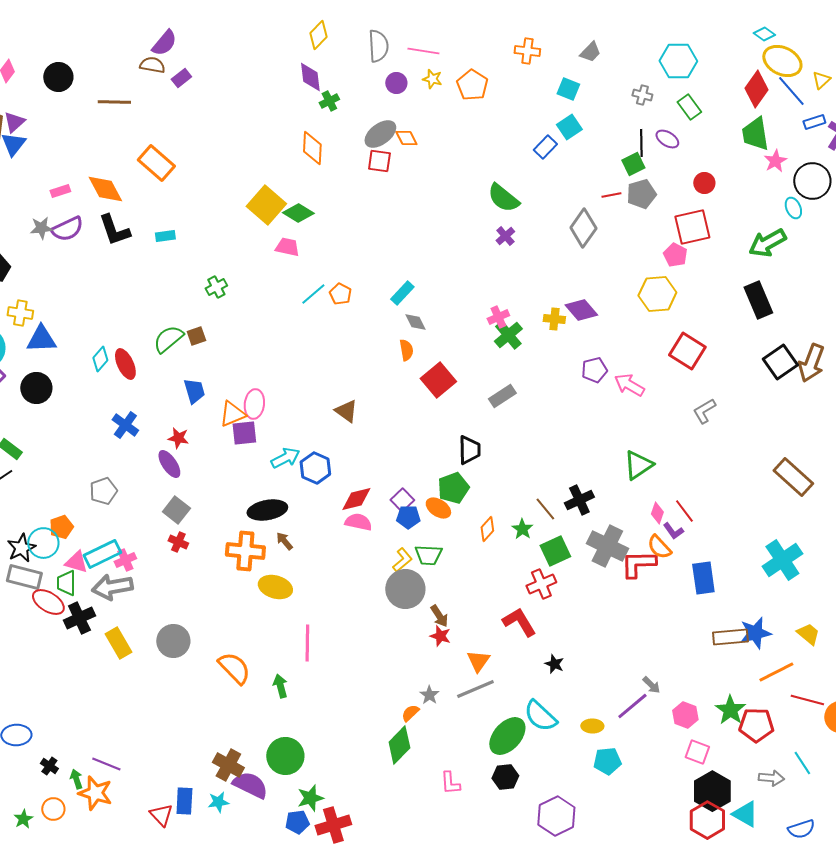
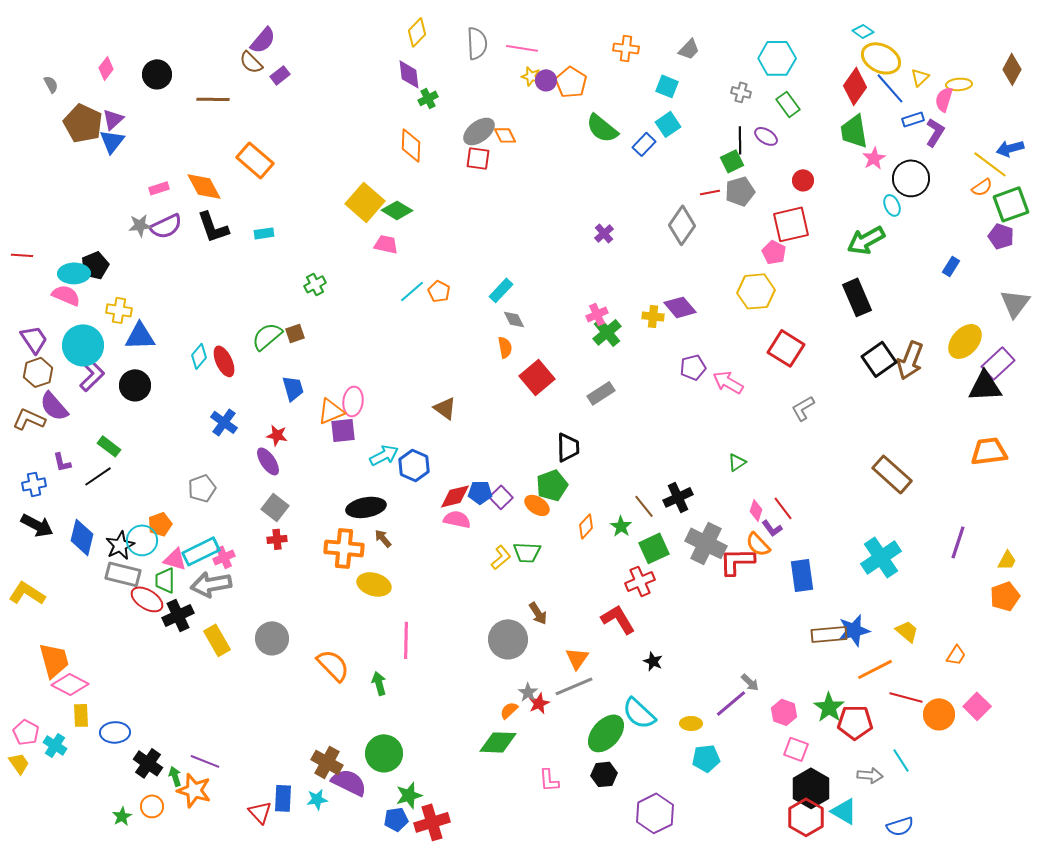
brown semicircle: (152, 65) -> (251, 62), turned -145
purple circle: (396, 83) -> (546, 80), moved
green semicircle: (503, 198) -> (602, 128), moved
green triangle: (638, 465) -> (737, 462), size x0.6
blue pentagon: (408, 517) -> (480, 492), moved
red cross: (178, 542) -> (277, 539), turned -30
gray circle: (405, 589) -> (508, 639), moved
red star: (440, 636) -> (539, 703), moved, turned 30
green diamond: (399, 745) -> (498, 742), turned 48
black cross: (49, 766) -> (148, 763), size x1.6

